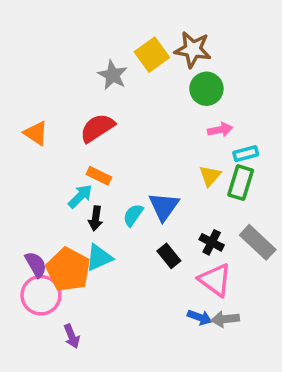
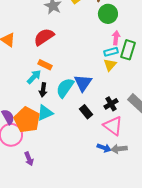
pink arrow: (220, 130) -> (116, 38), turned -72
cyan rectangle: (246, 154) -> (111, 52), moved
green rectangle: (241, 183) -> (128, 50), moved
cyan semicircle: (133, 215) -> (65, 88), size x1.5
black cross: (212, 242) -> (111, 104), turned 32

